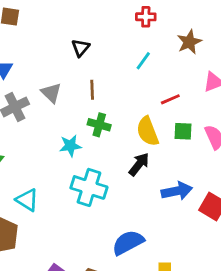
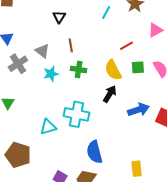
cyan line: (143, 61) -> (106, 13), moved
cyan star: (70, 146) -> (51, 74), moved
cyan triangle: (27, 200) -> (48, 127), moved, turned -42
blue semicircle: (128, 243) -> (95, 152), moved, turned -70

